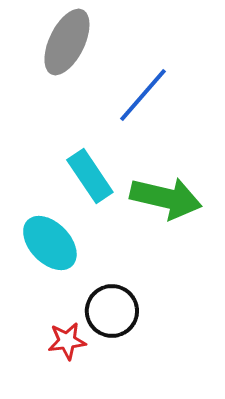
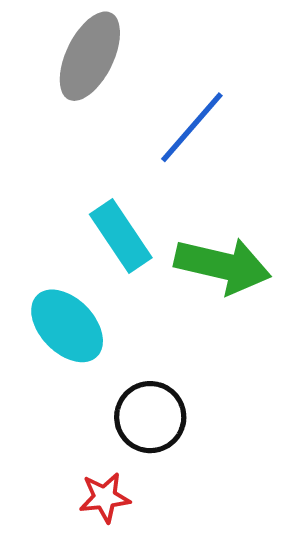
red star: (67, 341) -> (105, 498), moved

